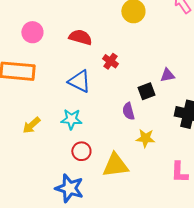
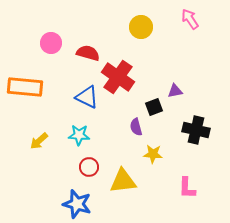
pink circle: (32, 32) -> (51, 43), moved
red cross: (110, 61) -> (118, 77), size x2.0

